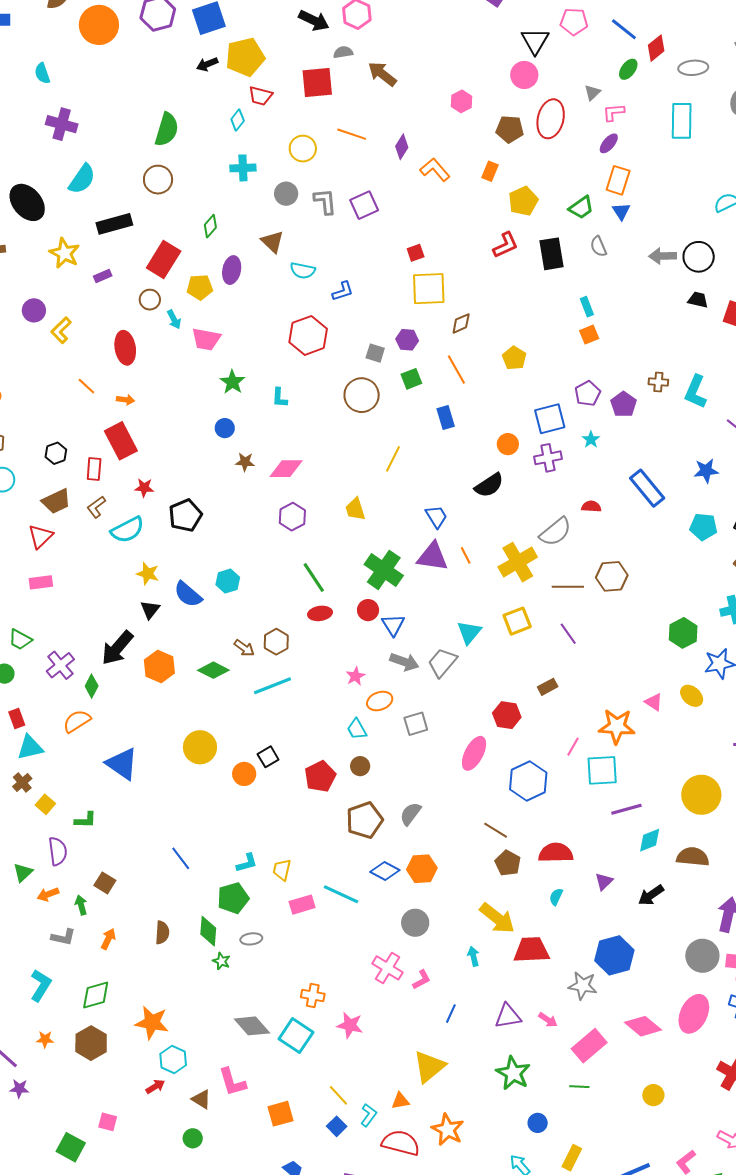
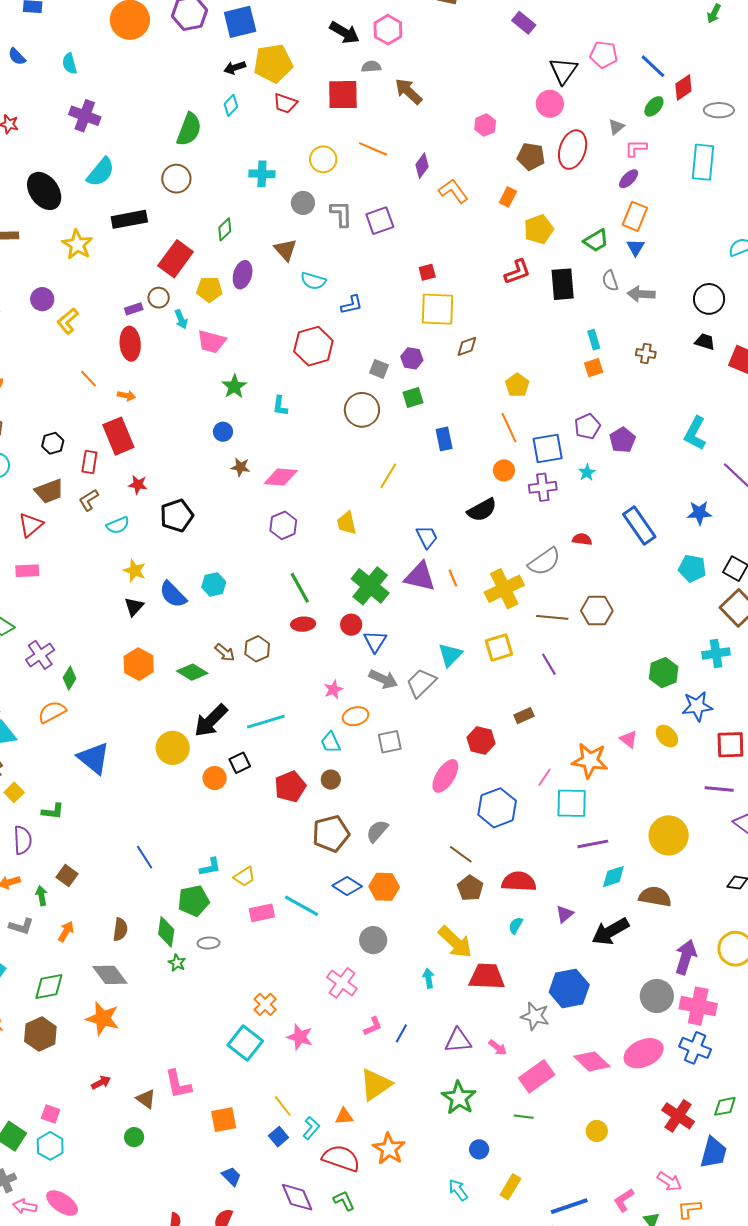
cyan diamond: (238, 120) -> (231, 105), moved
gray arrow: (663, 256) -> (641, 294), moved
purple rectangle: (103, 276) -> (134, 309), moved
orange line: (456, 369) -> (509, 428), moved
brown cross: (658, 382) -> (646, 353), moved
cyan semicircle: (127, 530) -> (118, 525), size x0.7
black arrow: (117, 648) -> (211, 721), moved
cyan line: (273, 686) -> (266, 722), moved
yellow trapezoid: (282, 870) -> (244, 876), turned -140
black arrow: (651, 895) -> (610, 931), size x1.4
pink L-shape: (422, 980) -> (373, 1026), moved
orange cross: (313, 995) -> (265, 1004), turned 30
pink ellipse: (694, 1014) -> (644, 1053), turned 36
gray diamond: (252, 1026) -> (110, 975), moved
cyan hexagon: (173, 1059) -> (50, 1146), moved

